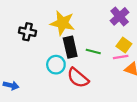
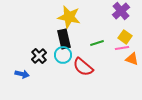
black cross: (27, 32) -> (39, 56), moved, turned 35
black rectangle: (70, 47) -> (64, 39), moved
green line: (93, 51) -> (97, 43), turned -32

